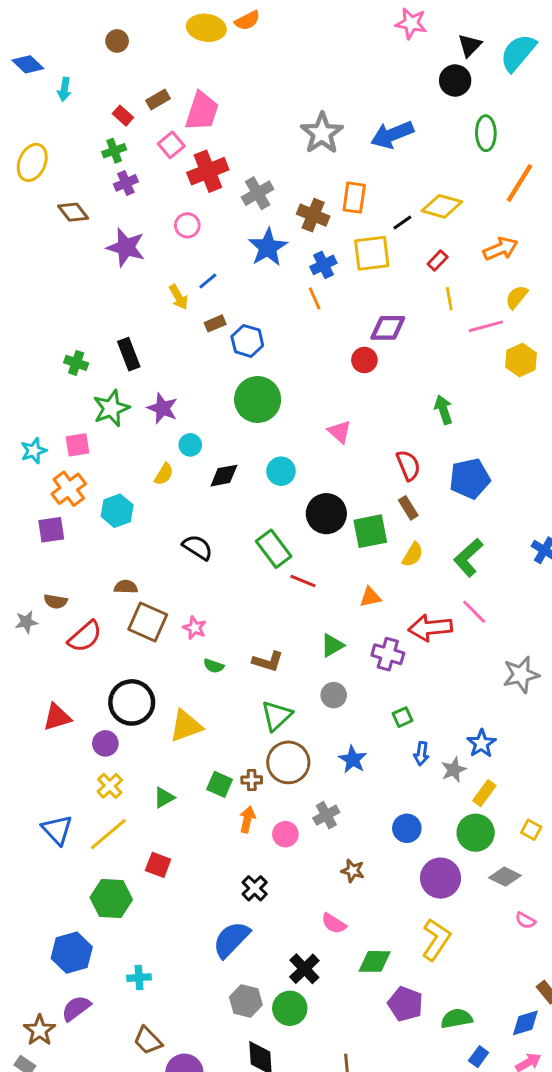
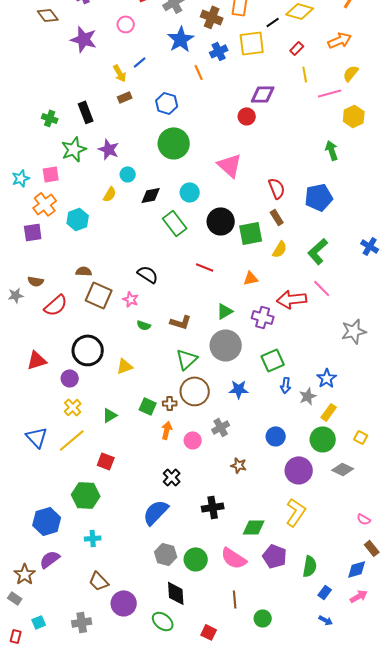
orange line: (315, 299) -> (199, 72), moved
brown rectangle: (215, 323) -> (125, 97), moved
green arrow: (443, 410) -> (332, 150), moved
pink triangle: (340, 432) -> (230, 165), size x1.5
black semicircle: (198, 547) -> (148, 274), moved
green rectangle: (274, 549) -> (175, 223), moved
gray circle: (334, 695) -> (226, 345), size x1.8
green square: (402, 717) -> (273, 360), size x1.6
yellow triangle: (186, 726) -> (125, 366), size x0.7
blue star: (353, 760) -> (239, 389), turned -30
green hexagon: (111, 899) -> (86, 495), moved
pink semicircle: (525, 920) -> (364, 519), moved
pink semicircle: (334, 923) -> (234, 558), moved, size x1.5
black cross: (304, 969) -> (213, 507), moved, turned 35
green semicircle: (457, 1019) -> (310, 566), turned 110

